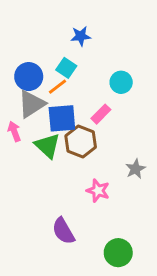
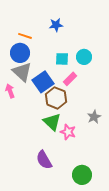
cyan square: (66, 68) -> (62, 59), moved, turned -32
orange line: (58, 87) -> (25, 36), moved, turned 56
gray triangle: (32, 104) -> (22, 72), turned -45
blue square: (62, 118) -> (43, 82), turned -30
green triangle: (47, 146) -> (52, 122), moved

